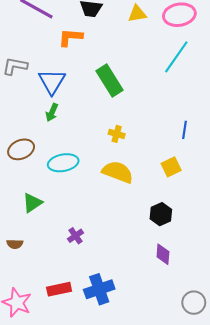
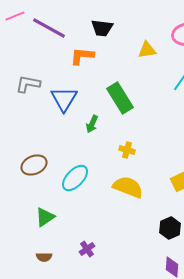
yellow triangle: (137, 14) -> (147, 50), moved
green arrow: (52, 112) -> (92, 124), moved
cyan ellipse: (63, 163) -> (75, 178), turned -36
brown semicircle: (15, 244) -> (44, 257), moved

